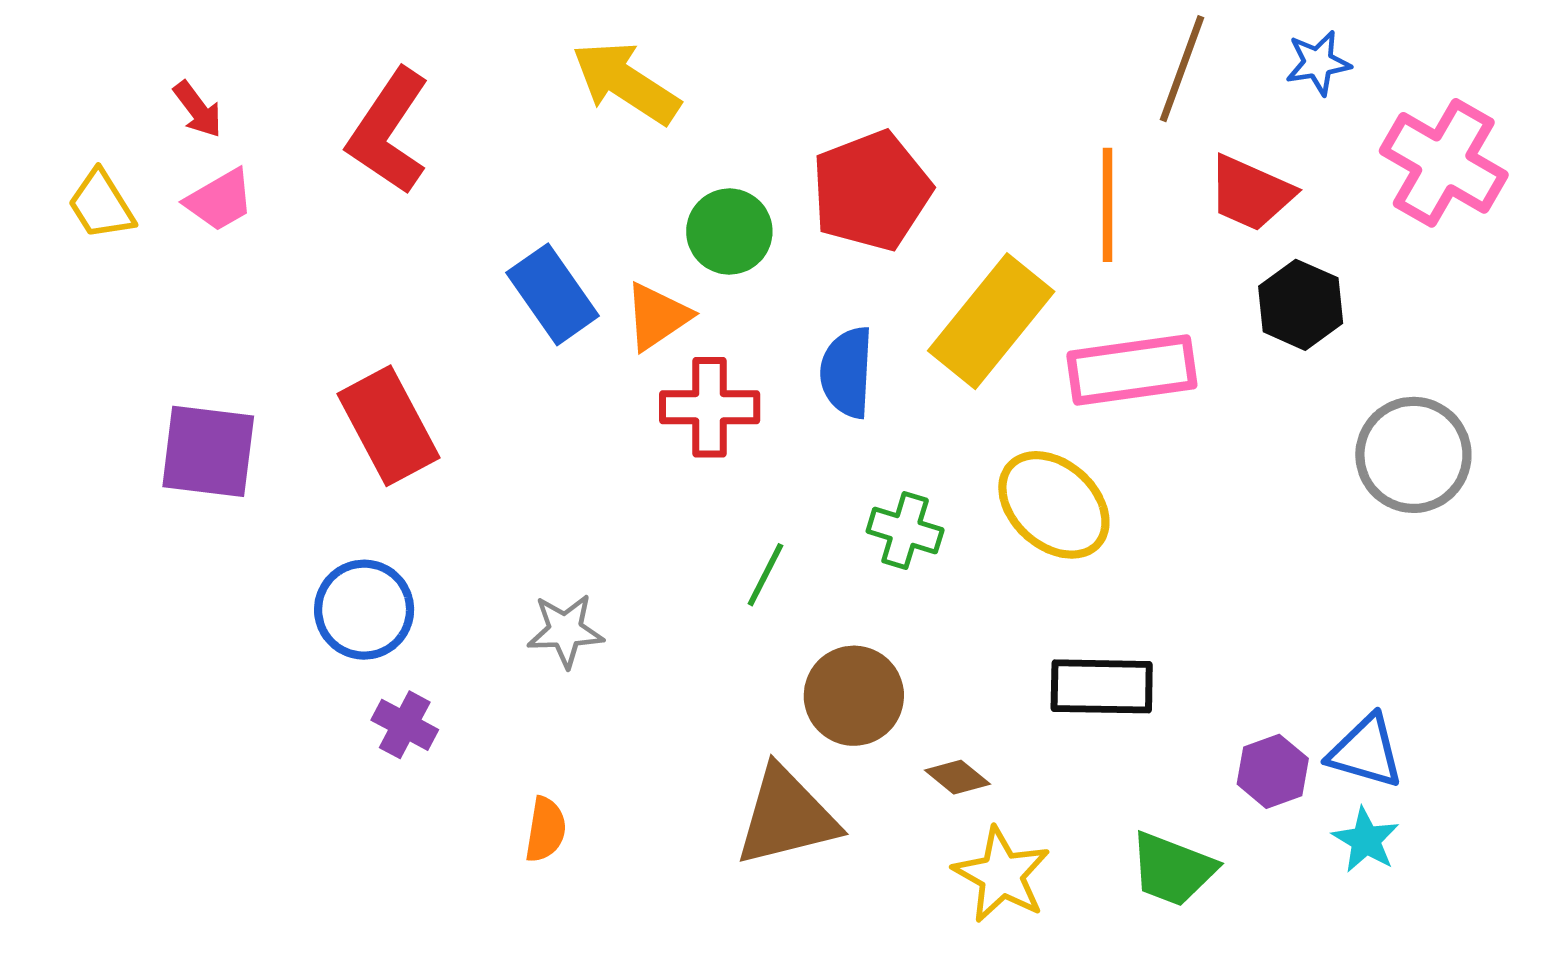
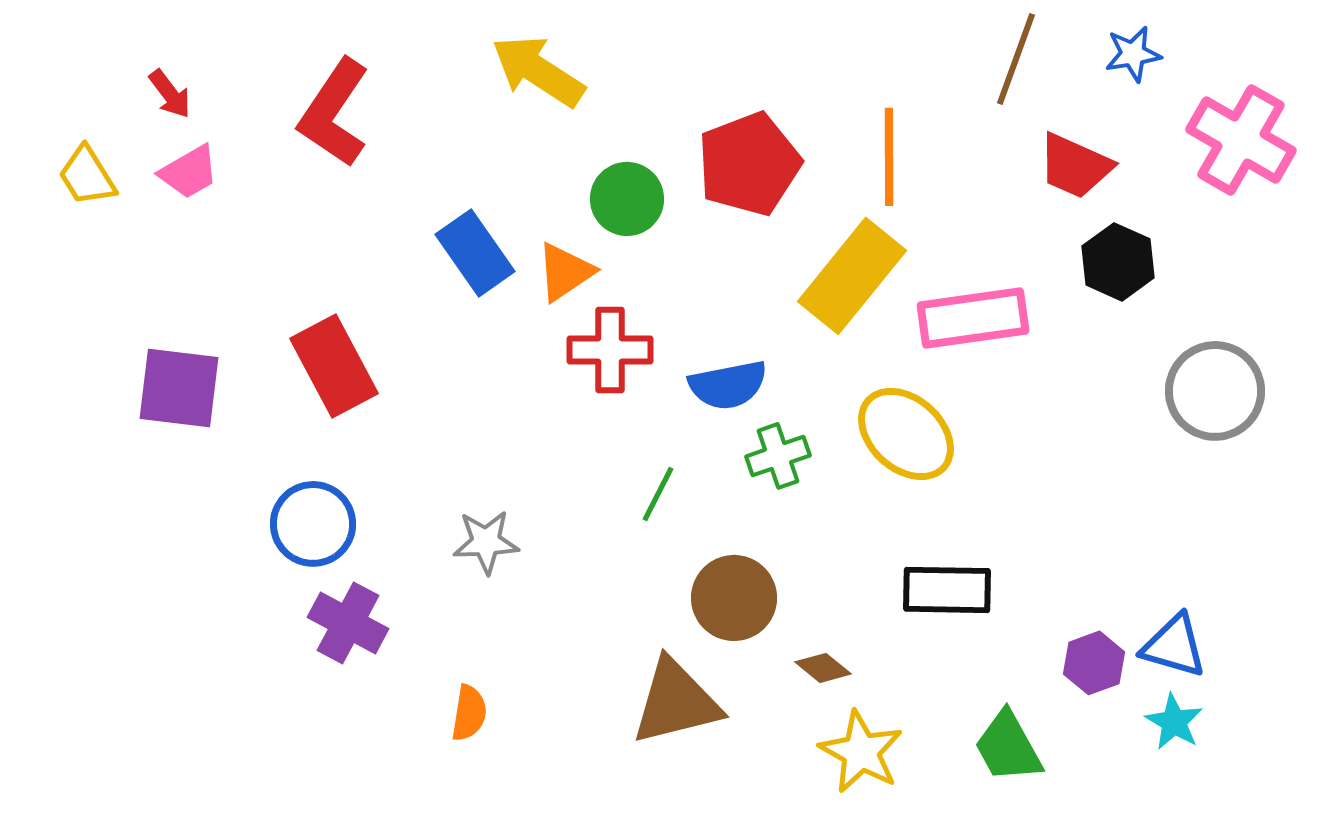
orange line: (1107, 205) -> (889, 157), moved
blue semicircle: (847, 372) -> (728, 385), moved, turned -104
green cross: (905, 531) -> (778, 456), turned -36
purple cross: (405, 725) -> (348, 623), size x1.4
green trapezoid: (1173, 869) -> (1008, 747), turned 40

